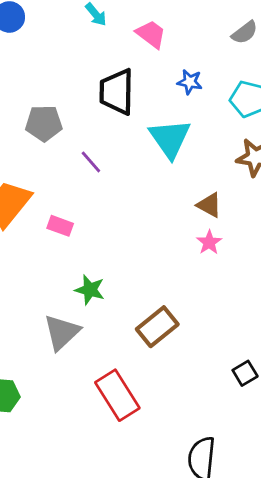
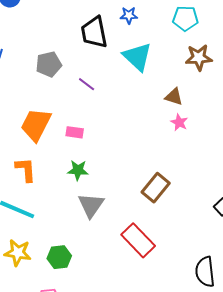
blue star: (190, 82) -> (129, 15), moved
green star: (90, 290) -> (78, 170), moved

